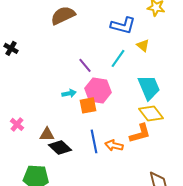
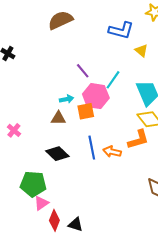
cyan line: (118, 58) -> (113, 80), moved
brown triangle: (47, 134) -> (58, 118), moved

